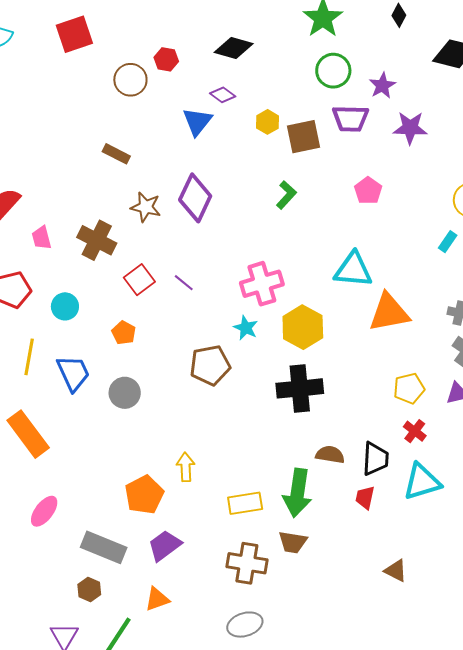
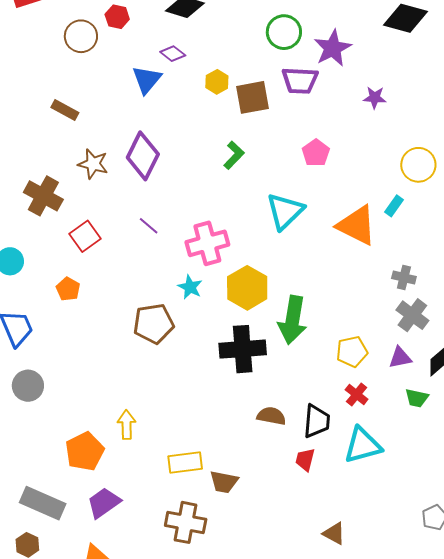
purple star: (382, 86) -> (333, 48), size x1.4
purple star: (410, 128) -> (375, 98), moved, size x0.7
cyan triangle: (353, 270) -> (285, 211), moved, turned -51
purple line: (184, 283) -> (149, 226), moved
orange triangle: (389, 313) -> (357, 225), moved, turned 36
gray circle: (125, 393) -> (28, 386), moved
green arrow: (297, 493) -> (293, 320), moved
brown trapezoid: (293, 542) -> (224, 482), moved

